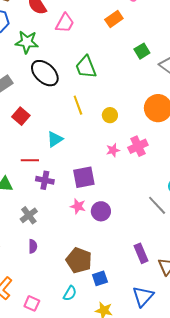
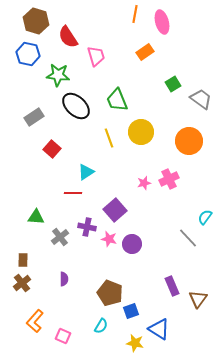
pink trapezoid: (65, 23) -> (96, 56), turned -45
yellow circle: (110, 115) -> (141, 132), moved, size x1.6
red line: (30, 160) -> (73, 193), moved
purple square: (84, 177) -> (115, 210), turned -30
purple cross: (45, 180) -> (87, 227), moved
gray cross: (29, 215) -> (60, 237), moved
blue triangle: (143, 296) -> (159, 329), moved, turned -40

